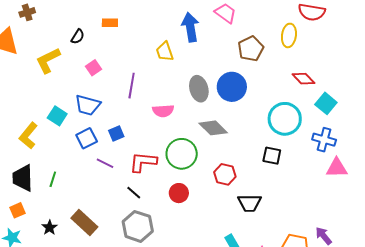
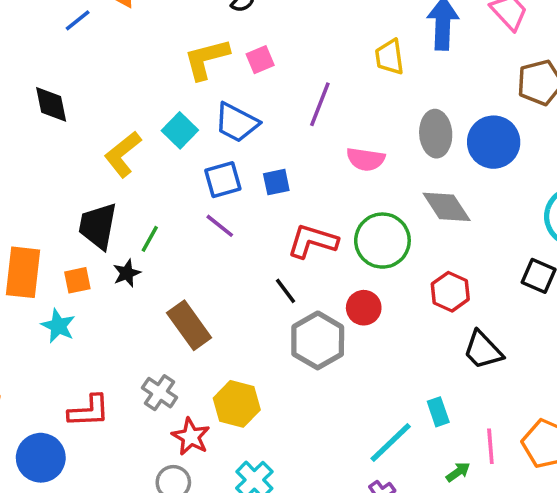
yellow L-shape: (48, 60) -> (206, 59), moved
purple line: (105, 163) -> (220, 226), moved
black trapezoid: (250, 203) -> (483, 350), turned 35
gray hexagon: (138, 226) -> (318, 340), moved
black star: (50, 228) -> (127, 273), moved

